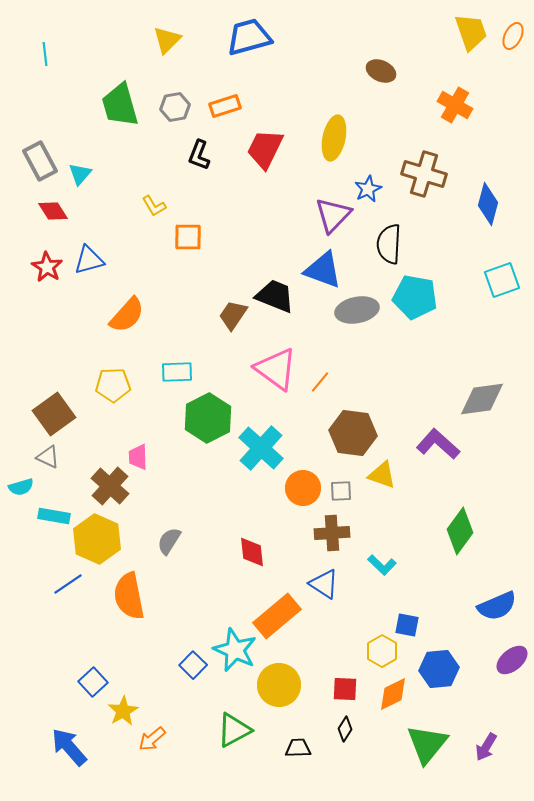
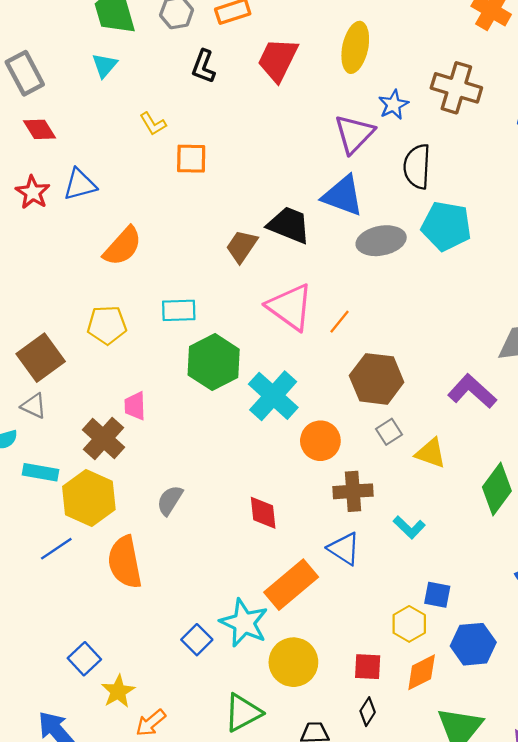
cyan triangle: (80, 174) -> (105, 65), moved
yellow triangle: (382, 475) -> (431, 453), moved
gray square: (341, 491) -> (389, 432), moved, turned -30

